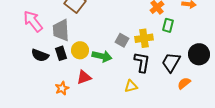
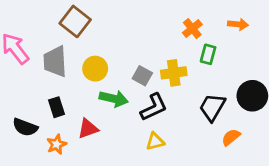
yellow circle: (80, 50) -> (95, 69), moved
black rectangle: (61, 53) -> (57, 107), moved
black semicircle: (40, 55) -> (25, 127), moved
black L-shape: (142, 62) -> (154, 107), moved, turned 55

